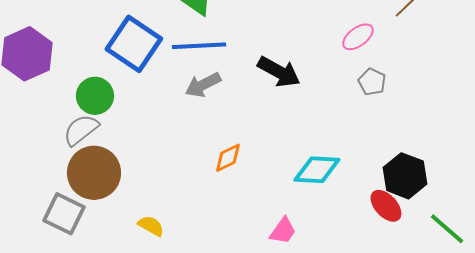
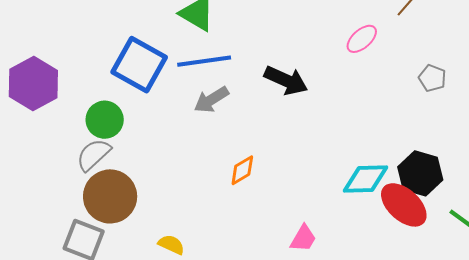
gray pentagon: (372, 82) -> (432, 78), moved
cyan diamond: (317, 170) -> (366, 179), moved
red ellipse: (386, 206) -> (404, 205), size x1.4

